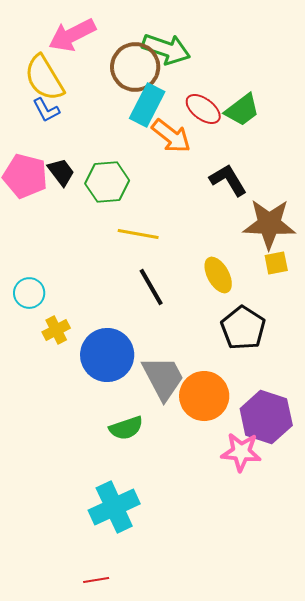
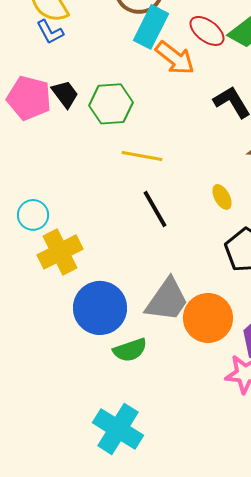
yellow ellipse: (218, 275) -> (222, 197), size x0.7
yellow cross: (56, 330) -> (60, 252), size x1.6
blue circle: (107, 355) -> (100, 308), moved
gray trapezoid: (163, 378) -> (167, 300), turned 63
cyan cross: (114, 507) -> (118, 429), turned -33

